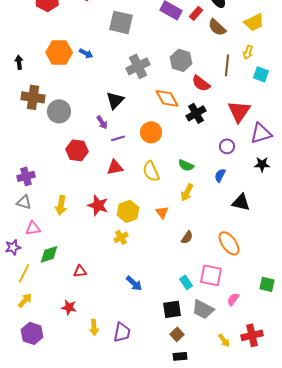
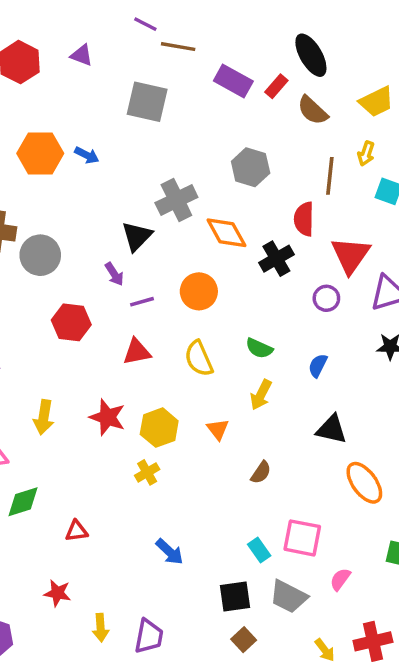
gray cross: (138, 66) -> (176, 200), moved
red semicircle: (201, 83) -> (304, 219), moved, turned 54
purple circle: (227, 146) -> (326, 298), moved
black triangle: (241, 202) -> (332, 429), moved
orange ellipse: (229, 243) -> (364, 483), moved

